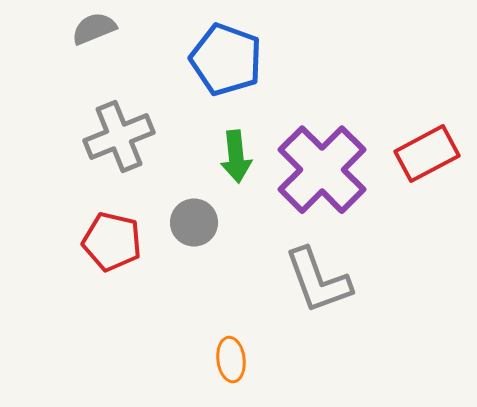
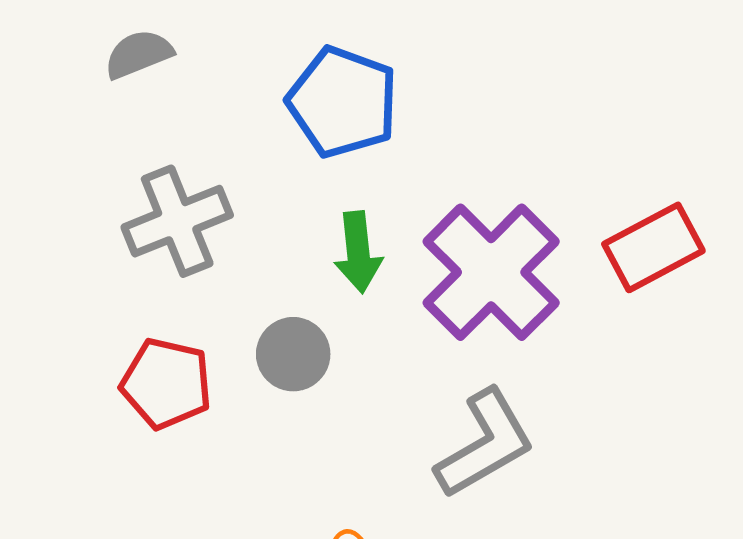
gray L-shape: (318, 281) -> (485, 444), turned -100

